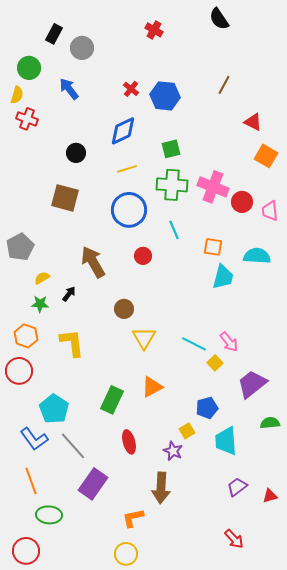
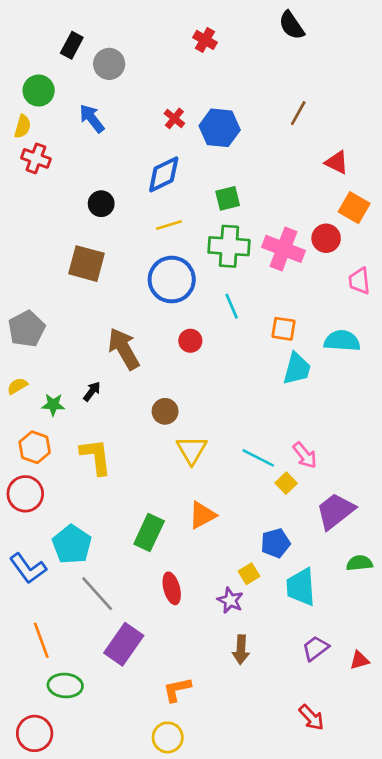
red circle: (242, 202) -> (326, 238), moved
yellow semicircle: (42, 278) -> (17, 386), moved
blue L-shape: (34, 439) -> (28, 568), moved
brown arrow: (161, 488) -> (241, 650), moved, size x0.7

